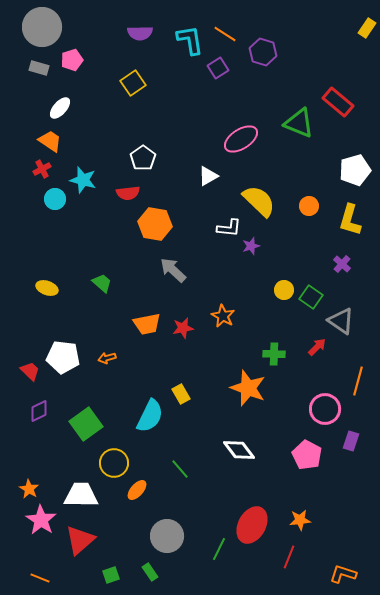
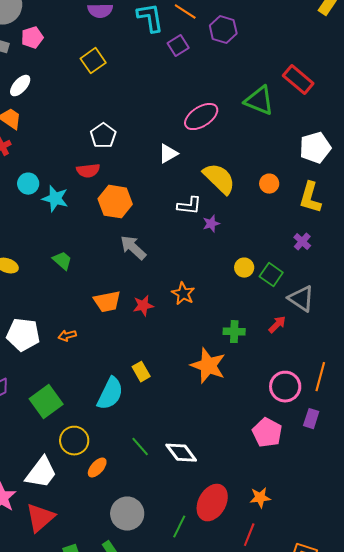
cyan star: (83, 180) -> (55, 199), moved
cyan circle: (55, 199) -> (28, 184), moved
orange line: (358, 381) -> (320, 377), moved
white diamond: (239, 450) -> (181, 453), moved
white trapezoid: (81, 495) -> (41, 473), turned 126

